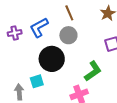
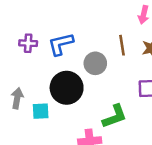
brown line: (69, 13) -> (122, 45), moved
gray arrow: (19, 92) -> (17, 98), moved

